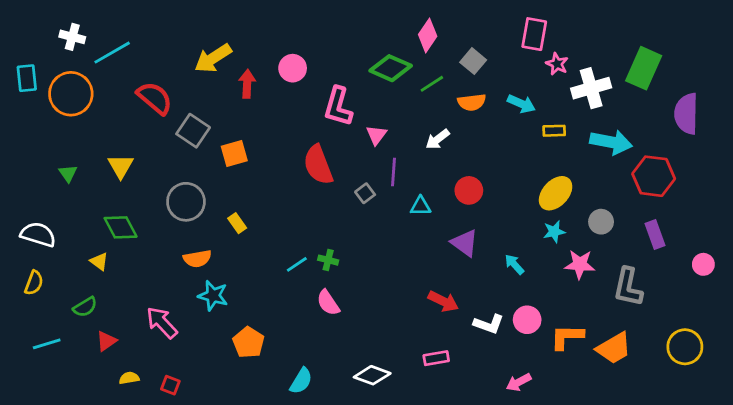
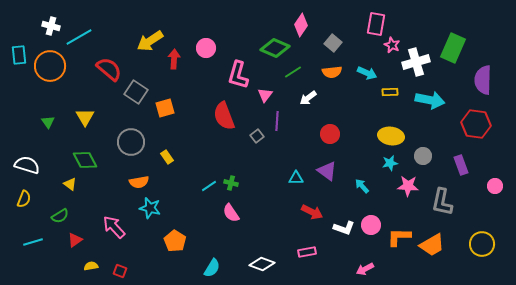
green line: (432, 84) -> (293, 72), moved
red hexagon: (654, 176) -> (476, 124), moved
yellow ellipse: (556, 193) -> (391, 136), turned 55
cyan triangle: (421, 206) -> (296, 178), moved

